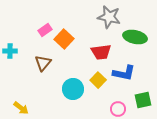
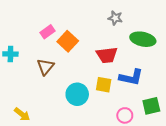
gray star: (109, 17) -> (115, 18), size x0.6
yellow square: (98, 80) -> (104, 85), turned -35

